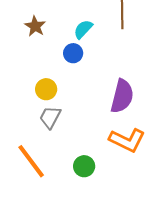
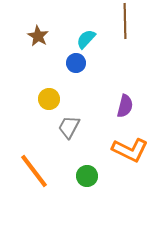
purple semicircle: (122, 96) -> (125, 106), size x0.7
gray trapezoid: (50, 117) -> (69, 127), moved

